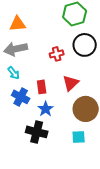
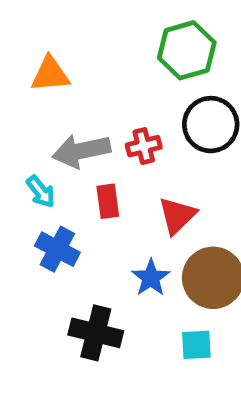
gray arrow: (16, 49) -> (81, 151), moved
red rectangle: (42, 87) -> (108, 201), moved
blue star: (46, 109) -> (151, 278), moved

